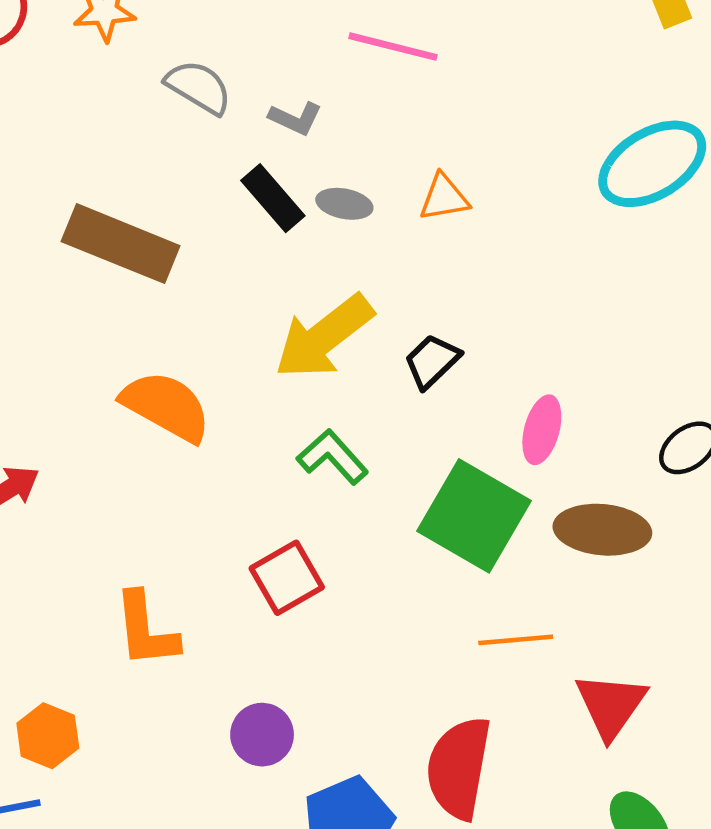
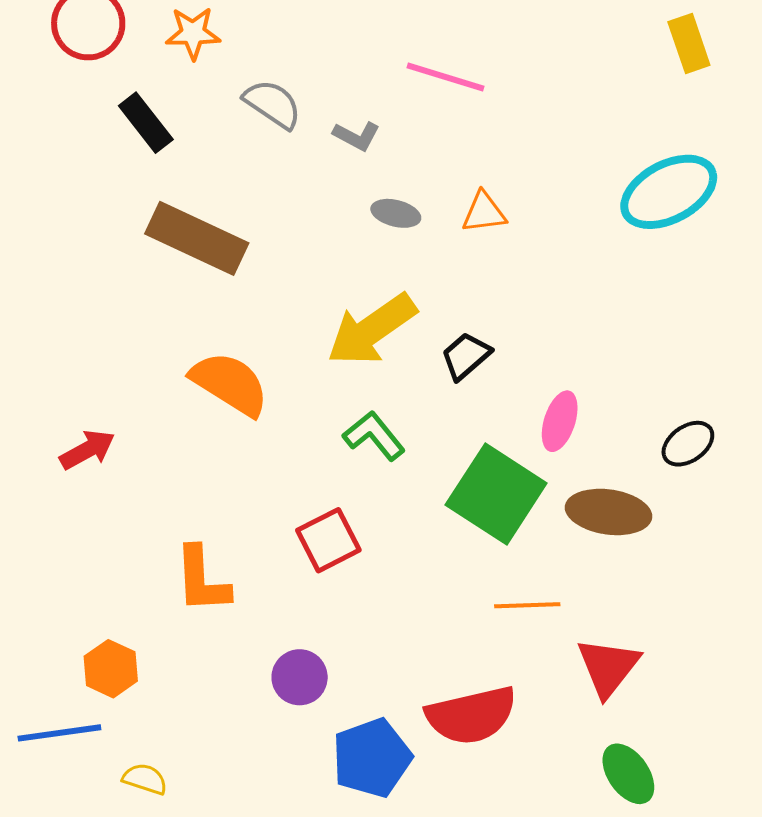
black rectangle: (273, 198) -> (146, 123), moved
red semicircle: (459, 768) -> (471, 715), turned -116

